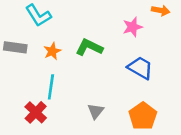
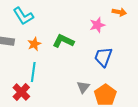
blue trapezoid: (140, 68) -> (103, 57), turned -100
gray triangle: (96, 111) -> (83, 87), moved

